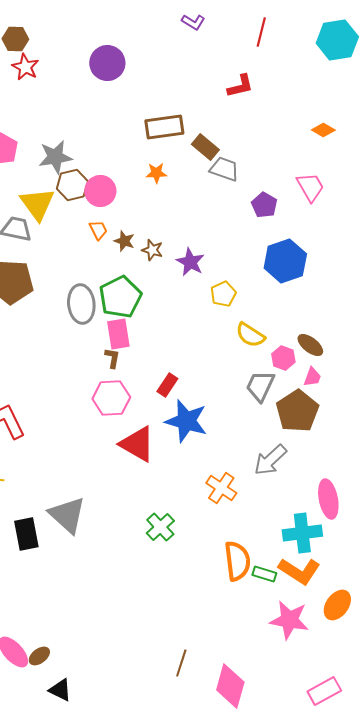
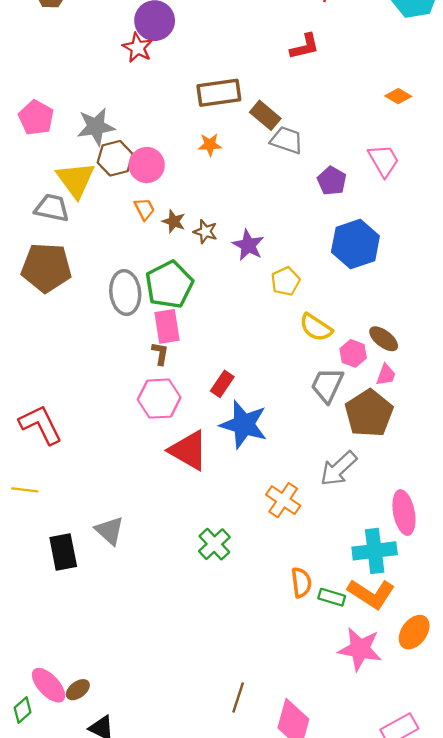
red star: (25, 67) -> (138, 48), moved
gray triangle: (67, 515) -> (109, 531), size x0.7
orange semicircle: (237, 561) -> (301, 582), size x0.7

